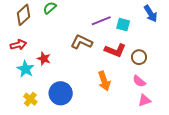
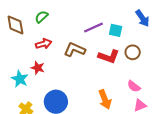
brown diamond: (23, 15) -> (15, 25), turned -55
red arrow: (18, 45) -> (44, 44), moved
brown circle: (139, 57) -> (133, 52), moved
orange arrow: (104, 81) -> (105, 99), moved

